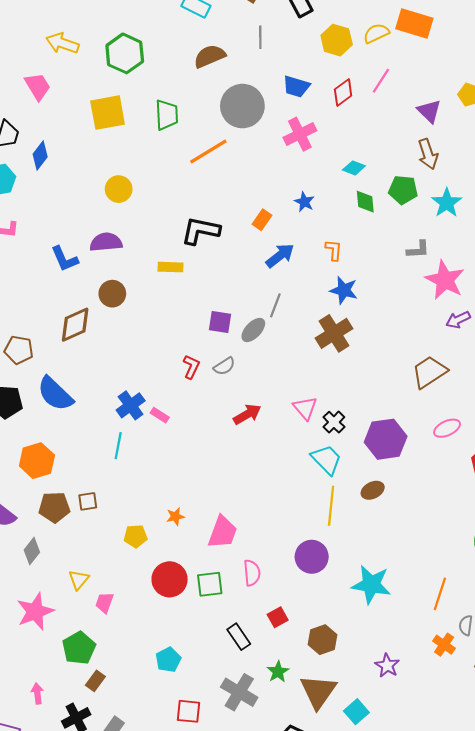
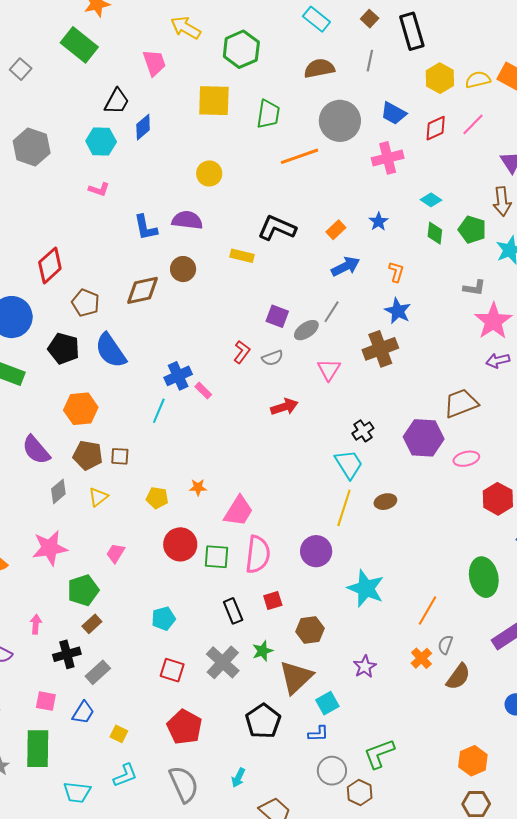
pink triangle: (305, 408) -> (329, 370), moved
purple hexagon: (386, 439) -> (424, 438), moved
pink semicircle: (252, 573) -> (258, 554), size x1.5
yellow triangle: (79, 580) -> (98, 497), moved

